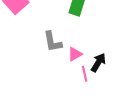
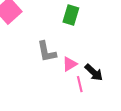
black arrow: (98, 63) -> (94, 72), turned 102

